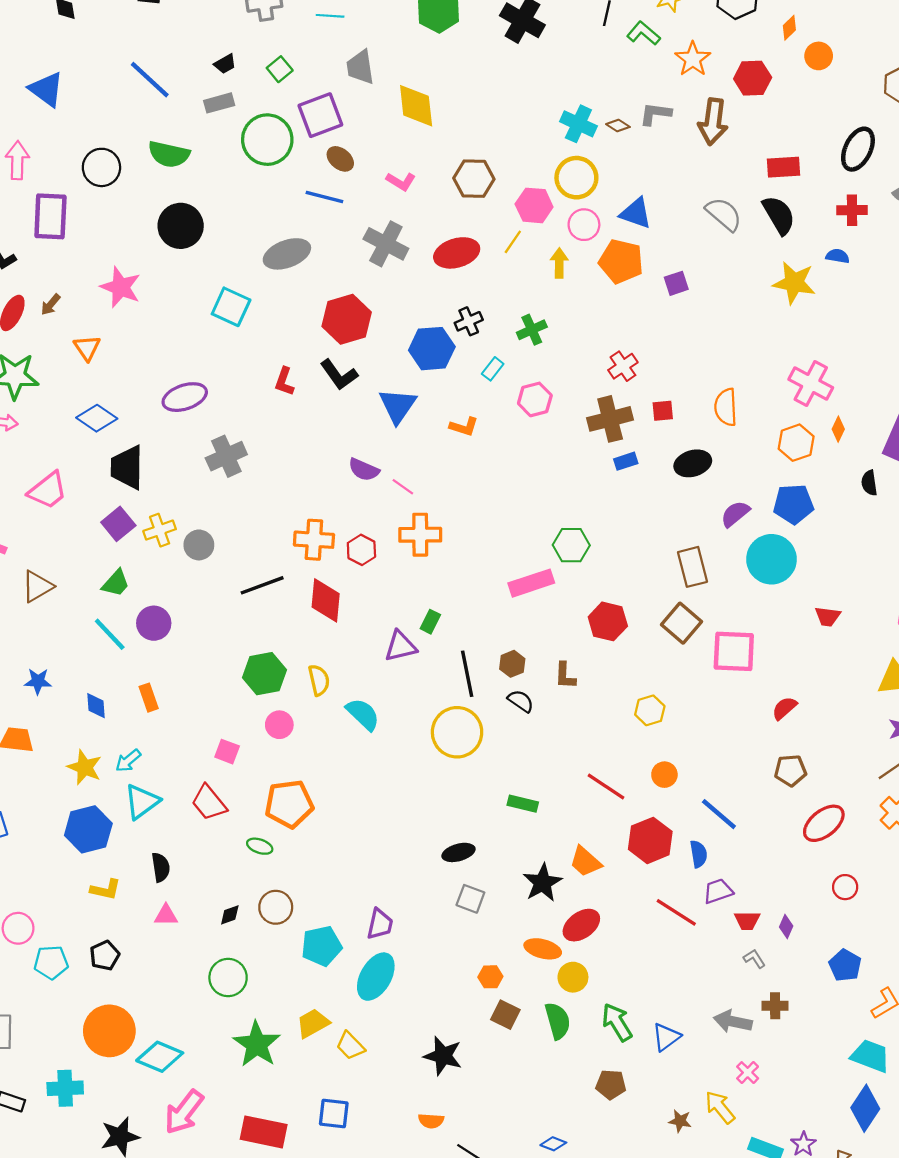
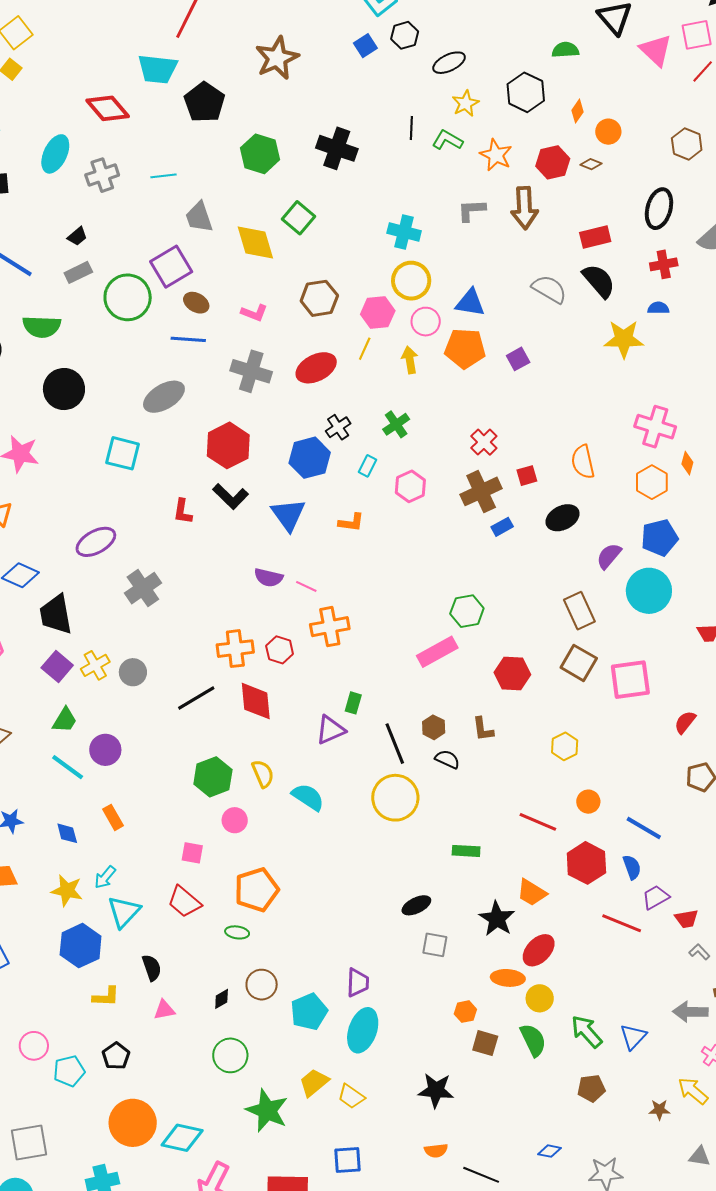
green square: (280, 69) -> (298, 218), moved, size x1.4
brown diamond: (618, 126) -> (591, 164), moved

